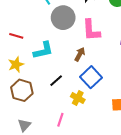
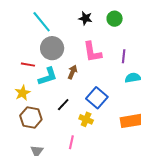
gray circle: (63, 18) -> (52, 48), moved
red line: (16, 36) -> (28, 65), moved
brown arrow: (80, 54) -> (72, 72), moved

